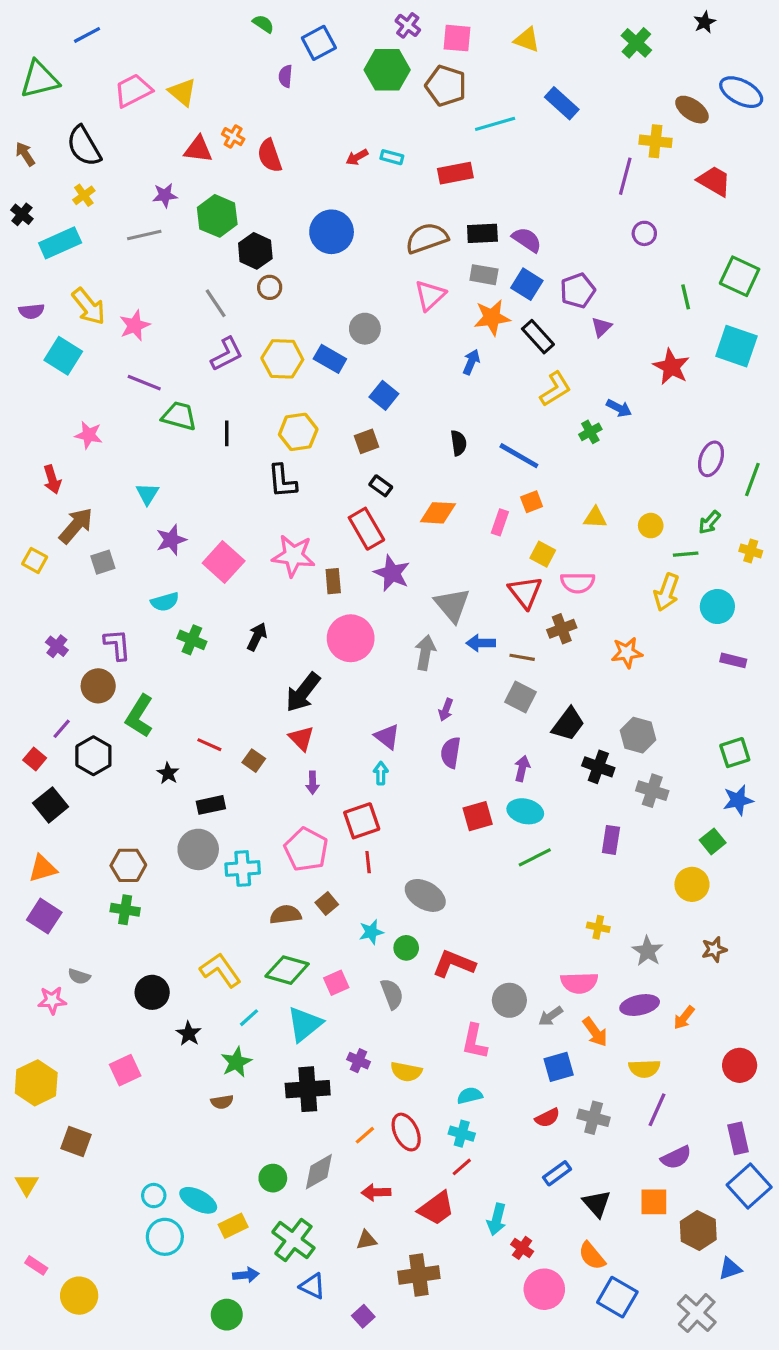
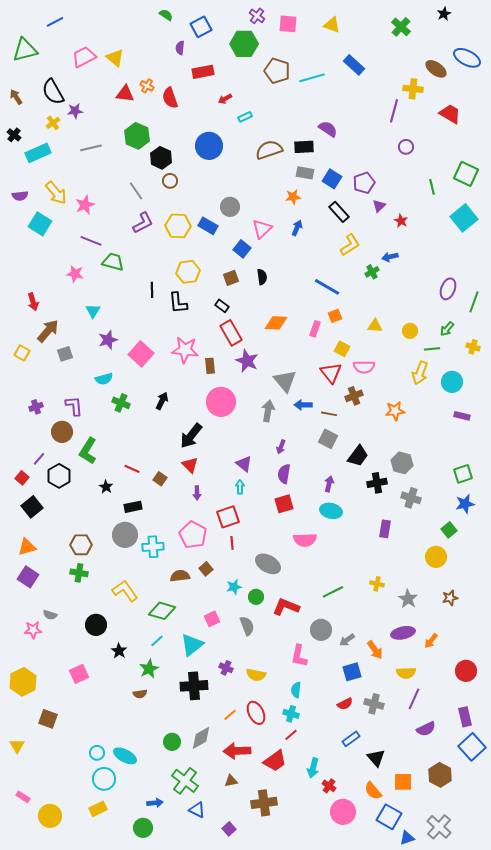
brown pentagon: (446, 86) -> (277, 71), moved
cyan rectangle: (392, 157) -> (245, 117), moved, turned -40
red rectangle: (455, 173) -> (203, 72), moved
purple star: (165, 195) -> (75, 111), moved
purple semicircle: (527, 240) -> (328, 129), moved
pink triangle: (430, 295) -> (262, 229), moved
orange star: (492, 318) -> (293, 197), moved, size x0.7
cyan square: (736, 346) -> (464, 218), turned 32
red star: (671, 367) -> (401, 221), moved, size x0.6
blue arrow: (619, 408) -> (390, 257), turned 140
black line: (227, 433) -> (152, 290), moved
pink star: (89, 435) -> (75, 274), moved
black semicircle: (459, 443) -> (262, 277), moved
black rectangle: (381, 486) -> (222, 306), moved
purple cross: (57, 646) -> (36, 407), turned 32
black cross: (598, 767) -> (377, 483), turned -30
red square: (478, 816) -> (284, 504), moved
green line: (535, 857) -> (333, 592), moved
yellow L-shape: (220, 970) -> (125, 591), moved
green diamond: (287, 970) -> (162, 611), moved
pink semicircle: (579, 983) -> (305, 540), moved
cyan semicircle: (470, 1096) -> (296, 690), turned -70
red arrow: (376, 1192) -> (237, 751), size x1.5
orange square: (654, 1202) -> (403, 782), moved
yellow rectangle: (233, 1226) -> (98, 809), moved
blue triangle: (730, 1269) -> (407, 838), moved

